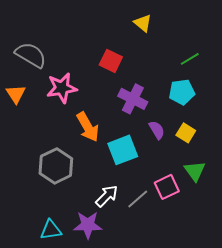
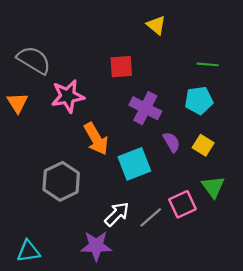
green line: (190, 59) -> (208, 64), turned 36
red square: (111, 61) -> (121, 67), turned -30
cyan triangle: (51, 230) -> (28, 251), moved

